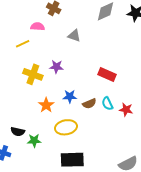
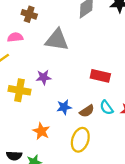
gray triangle: (74, 36) -> (57, 40), size x1.6
orange star: (46, 105) -> (41, 131), moved
yellow ellipse: (66, 127) -> (80, 140), moved, turned -50

